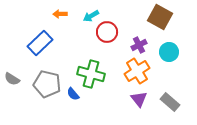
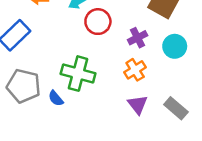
orange cross: (137, 71) -> (135, 70), size x0.7

